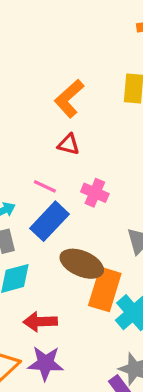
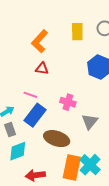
pink cross: (95, 193) -> (68, 102), moved
orange rectangle: (105, 289) -> (72, 168), moved

